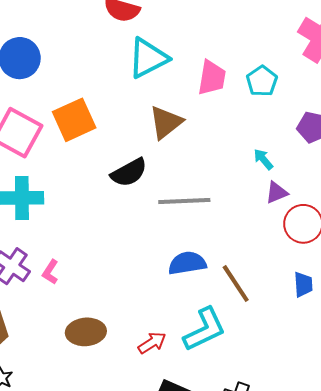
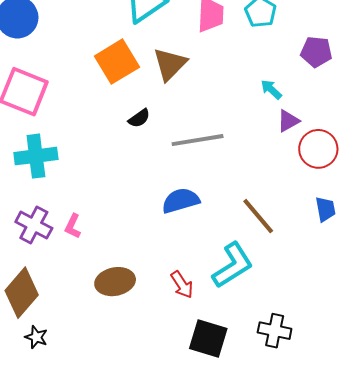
orange square: (74, 120) -> (117, 62), moved
black semicircle: (129, 172) -> (139, 118), size x0.6
blue semicircle: (187, 263) -> (181, 201), moved
red arrow: (152, 343) -> (182, 285), turned 96

